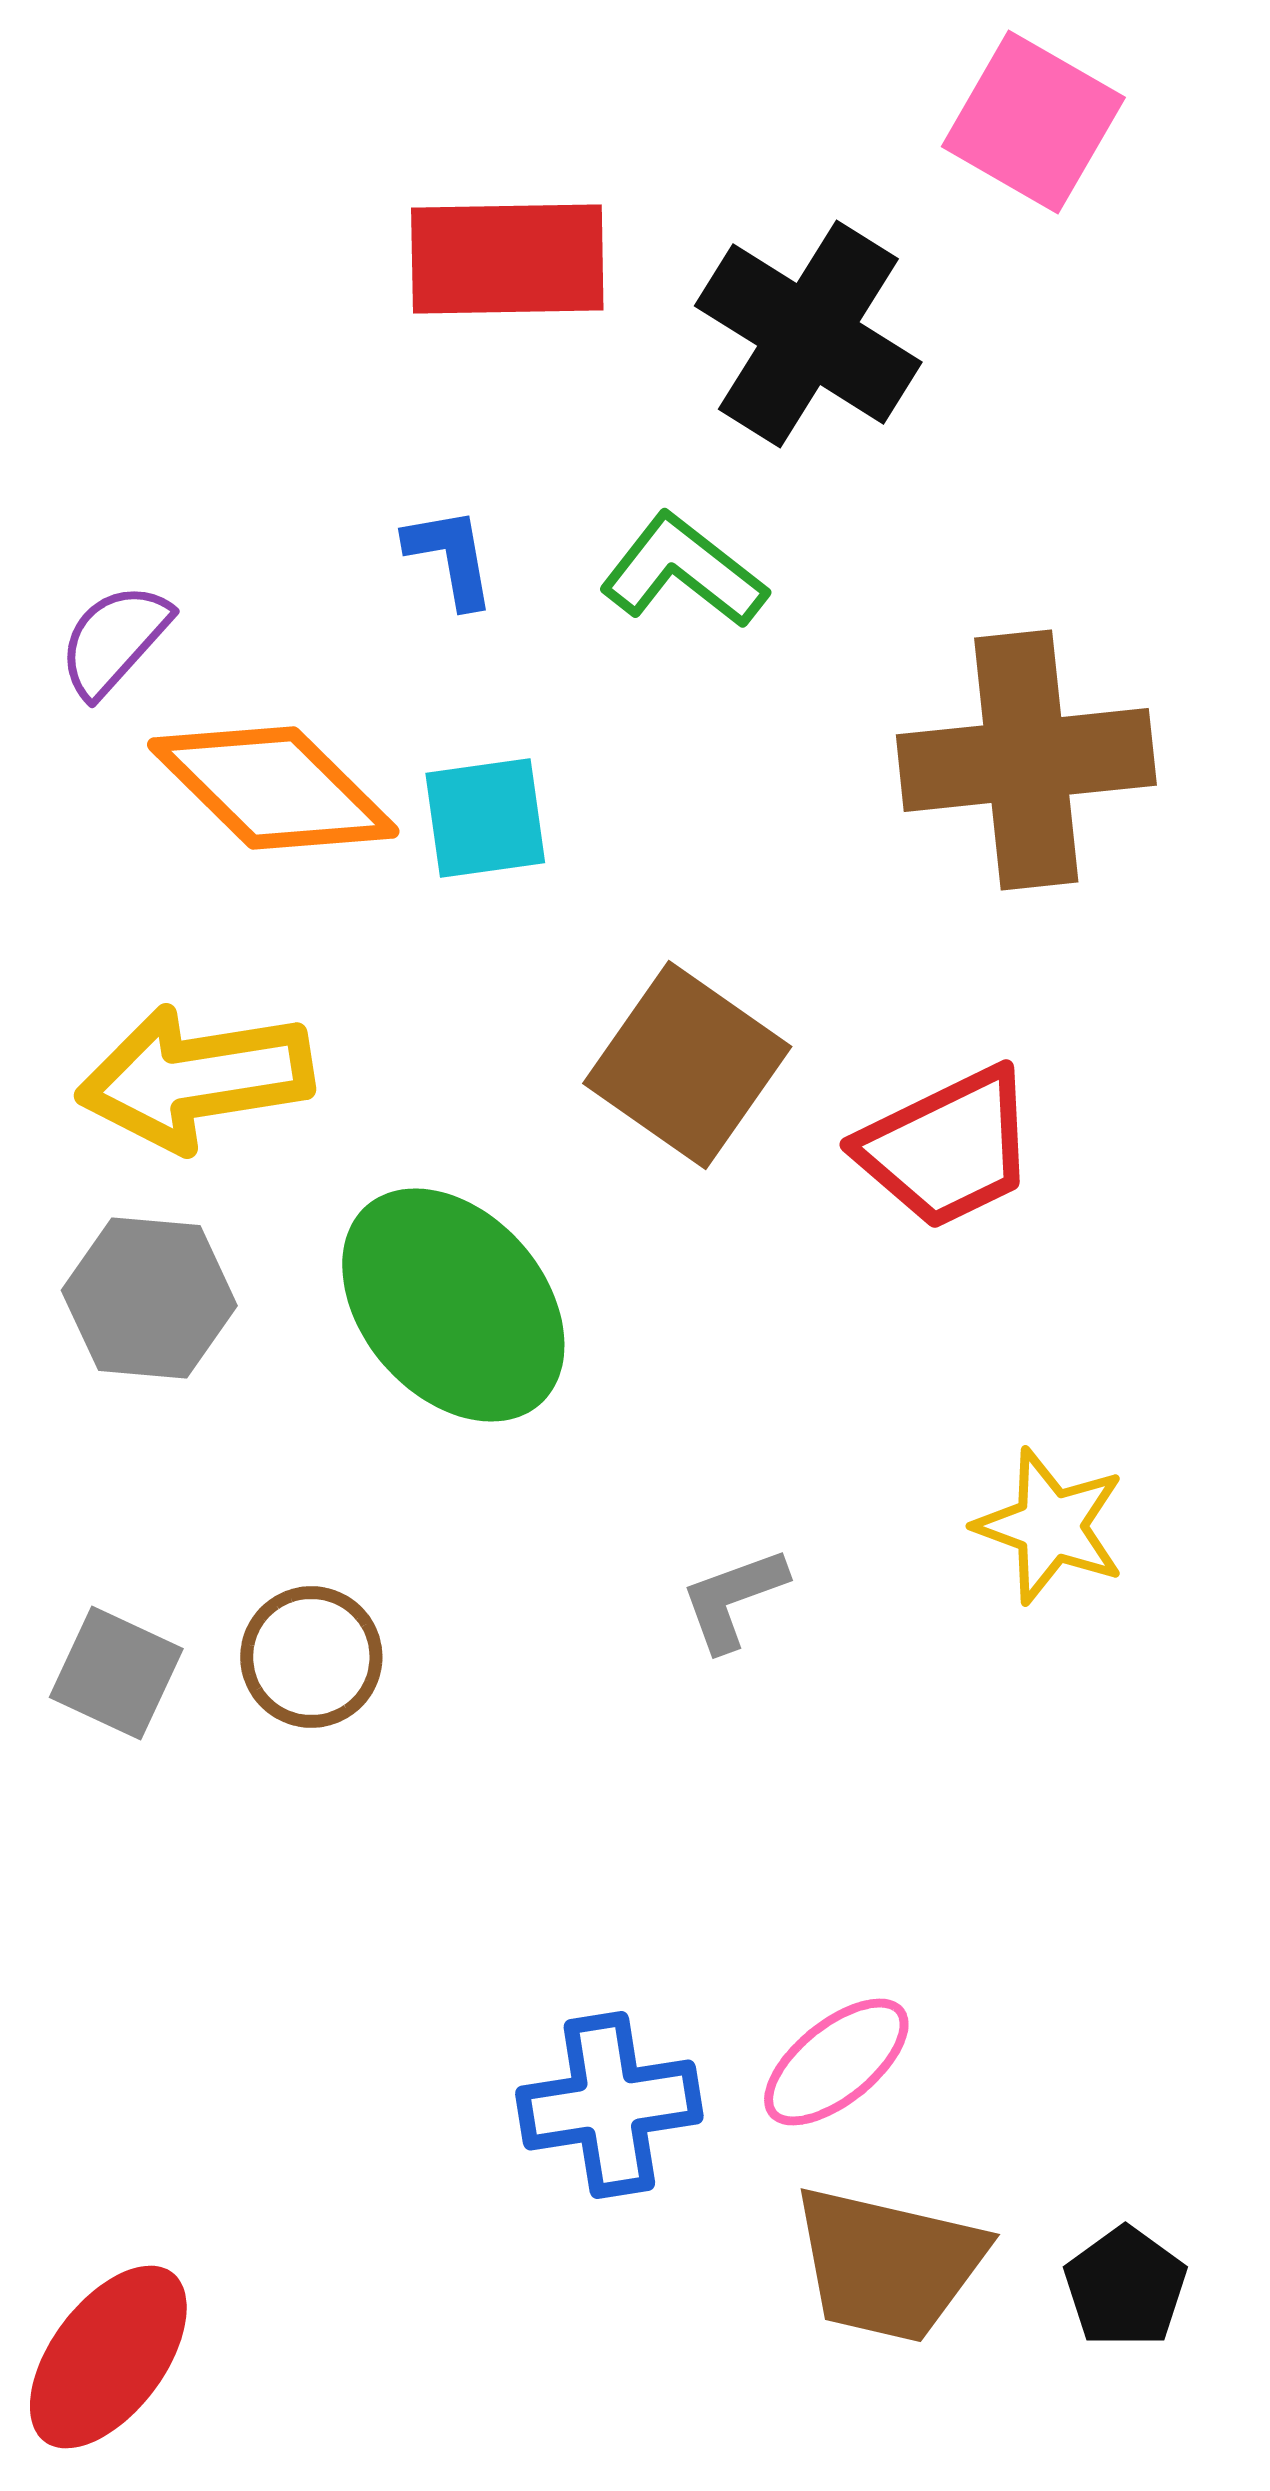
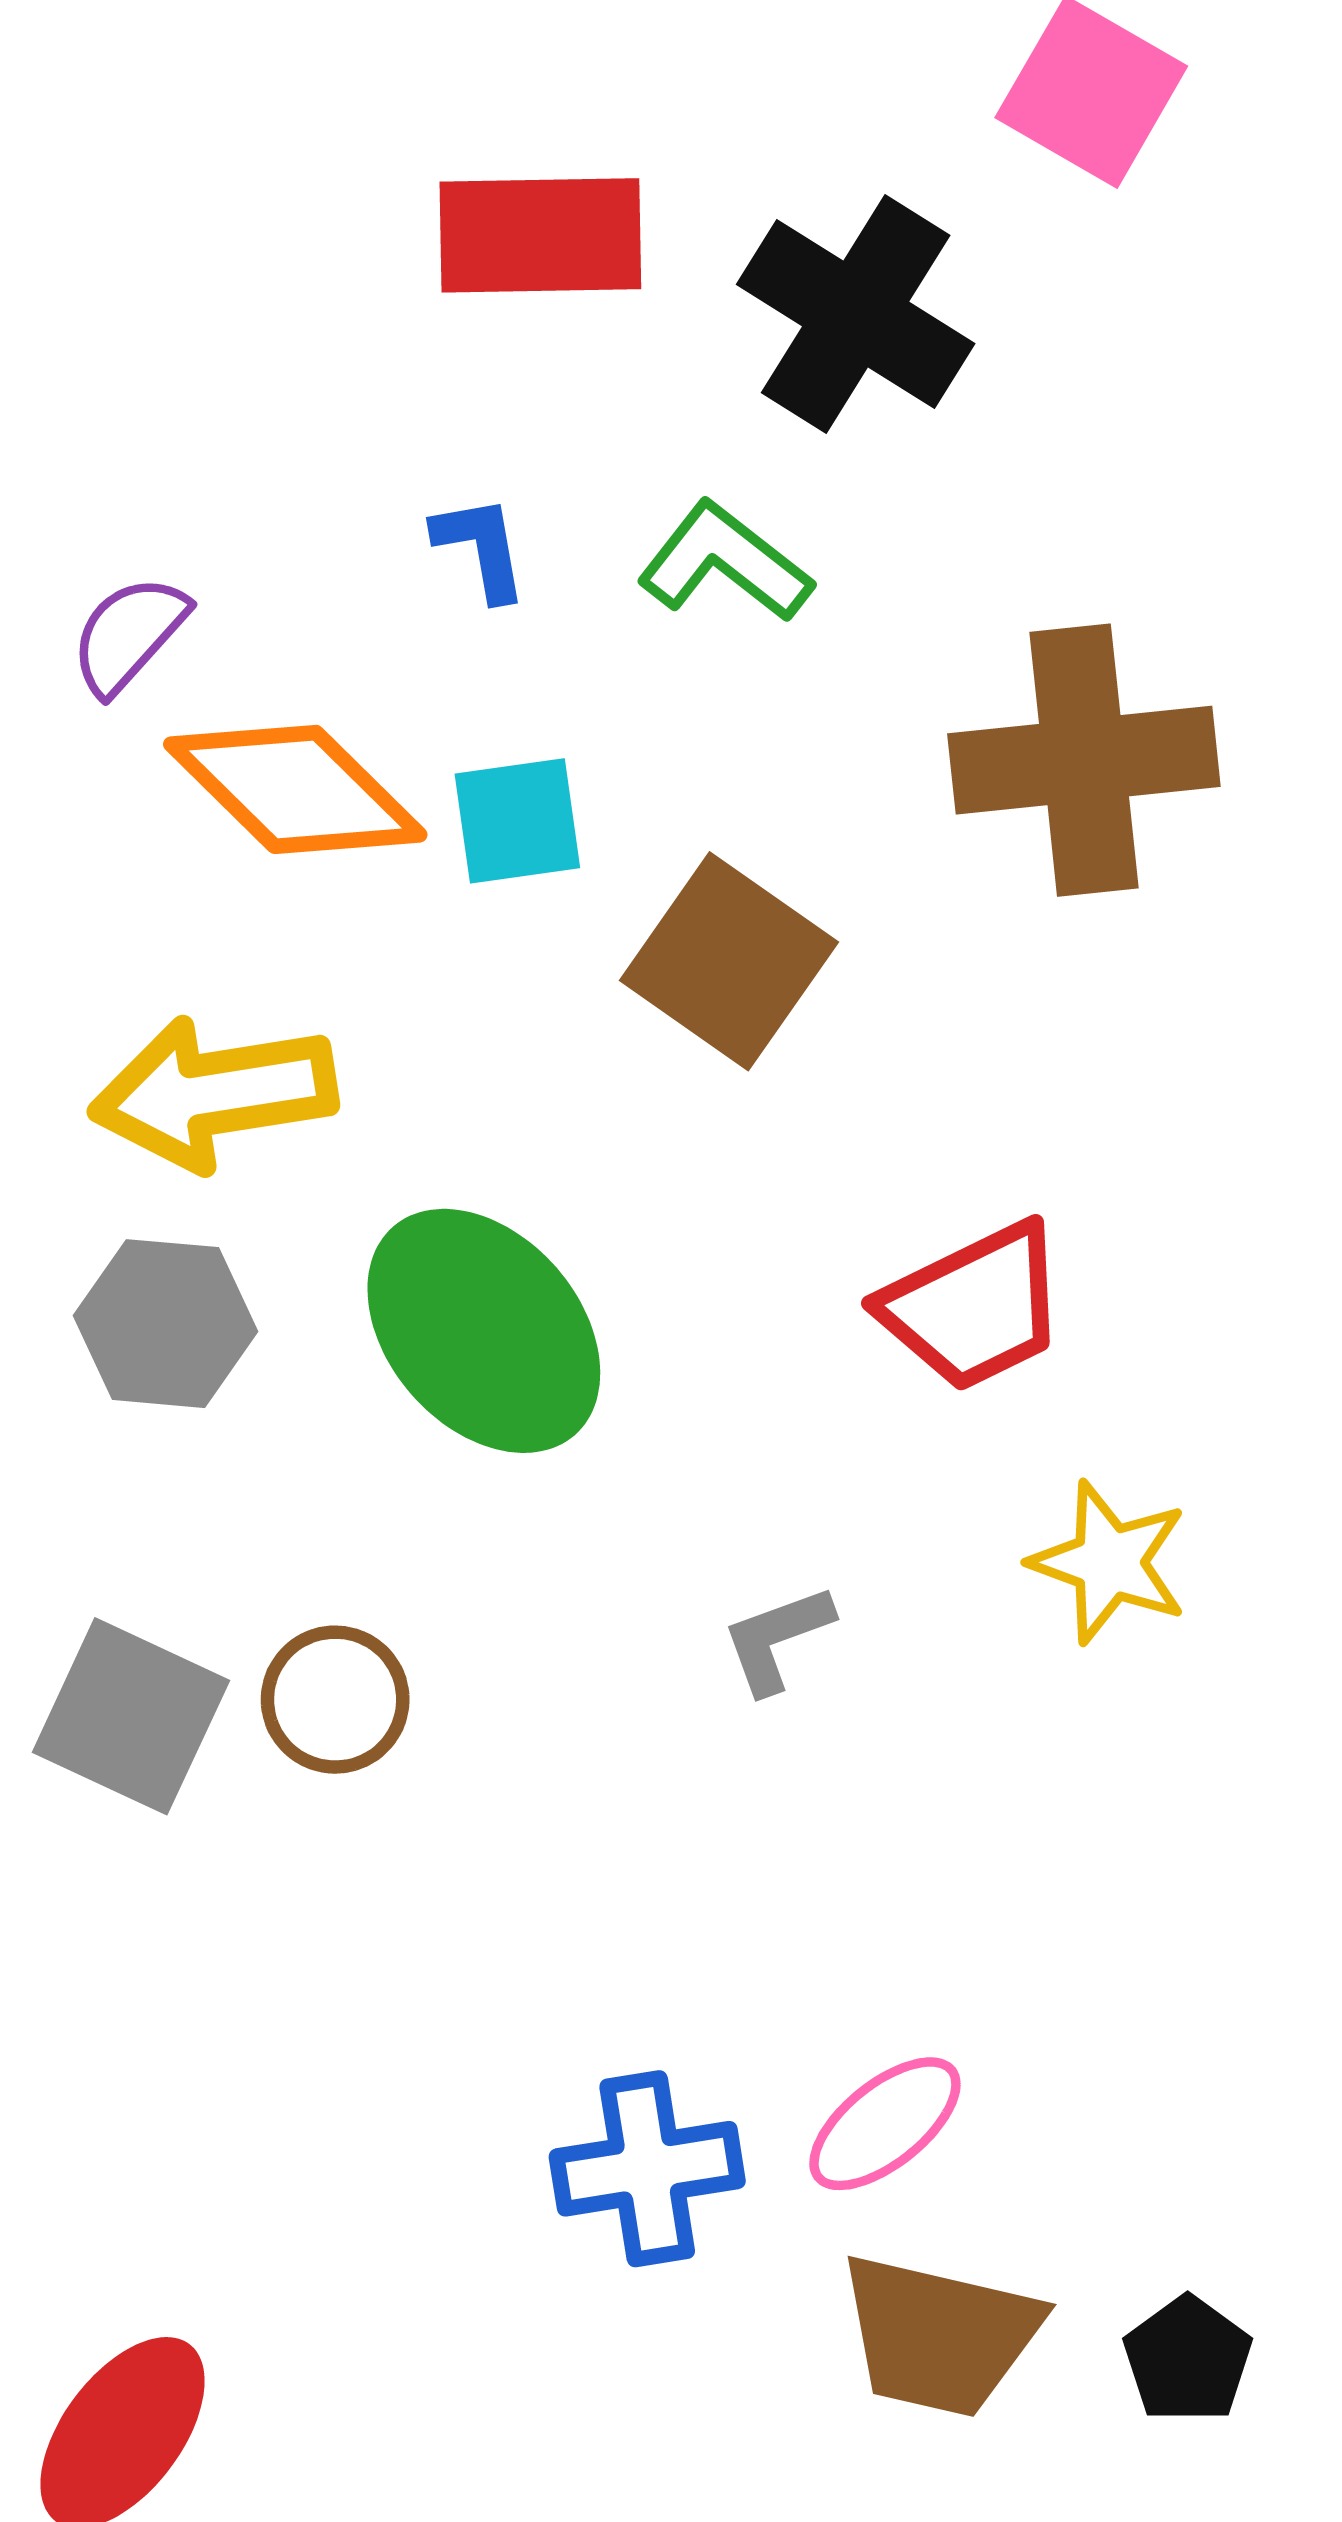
brown square: (687, 1065) -> (729, 961), moved
red trapezoid: (947, 1148) -> (974, 1307), moved
gray square: (116, 1673) -> (131, 1716), size x1.4

